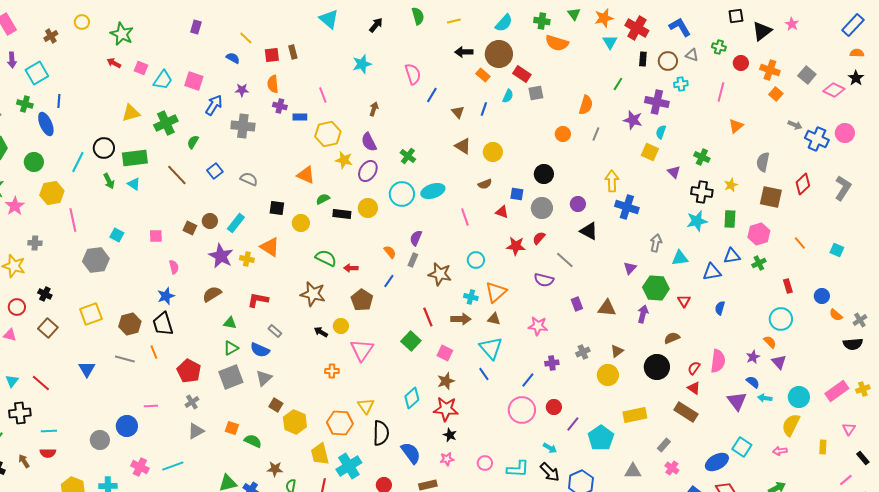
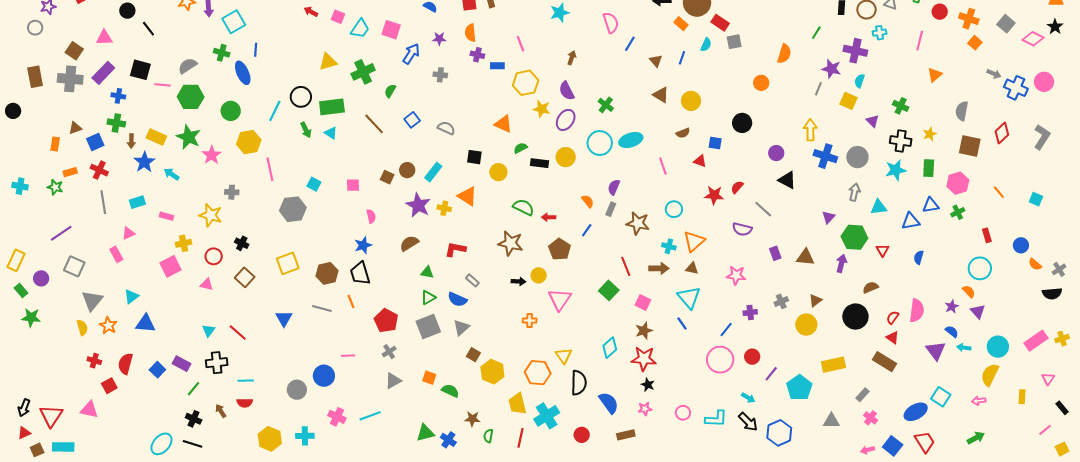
gray cross: (243, 126) -> (440, 75), size x0.6
gray line: (596, 134) -> (818, 89), moved
gray circle: (542, 208) -> (857, 157), moved
black arrow: (321, 332) -> (518, 281), turned 152

